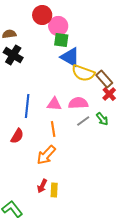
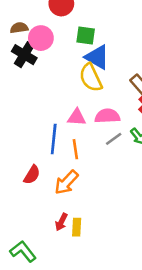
pink circle: (58, 26) -> (41, 38), moved
yellow semicircle: (83, 73) -> (91, 78), moved, turned 45
blue line: (27, 106) -> (54, 139), moved
red semicircle: (17, 136) -> (32, 175), moved

